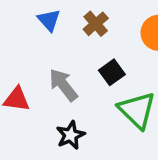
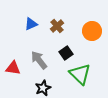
blue triangle: (49, 20) -> (31, 24), turned 48

